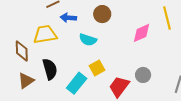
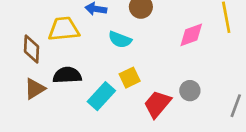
black semicircle: (50, 69) -> (67, 75), turned -80

